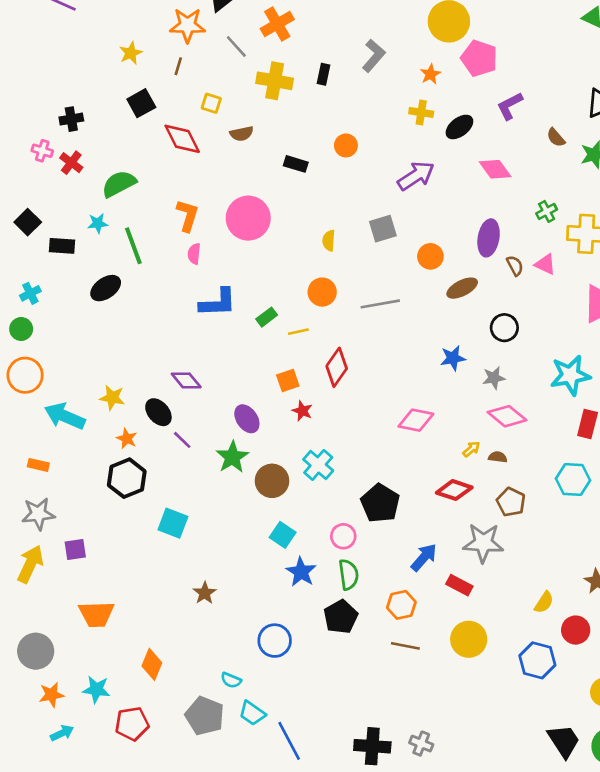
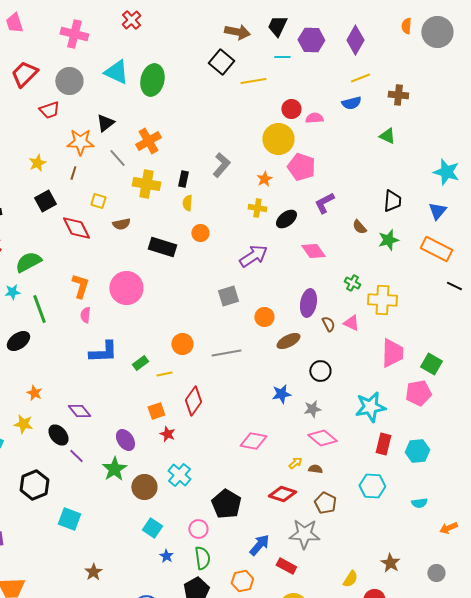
black rectangle: (296, 164) -> (162, 247), size x1.5
green cross: (547, 211) -> (352, 283), turned -35
yellow semicircle: (329, 241) -> (187, 203), moved
orange star: (127, 439) -> (34, 393), moved
blue star: (301, 572) -> (166, 556), size x0.6

